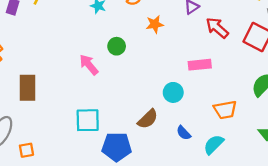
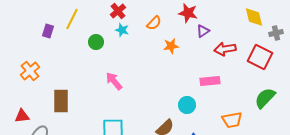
red arrow: (217, 28) -> (225, 49), turned -50
green circle: (117, 46) -> (96, 42), moved

